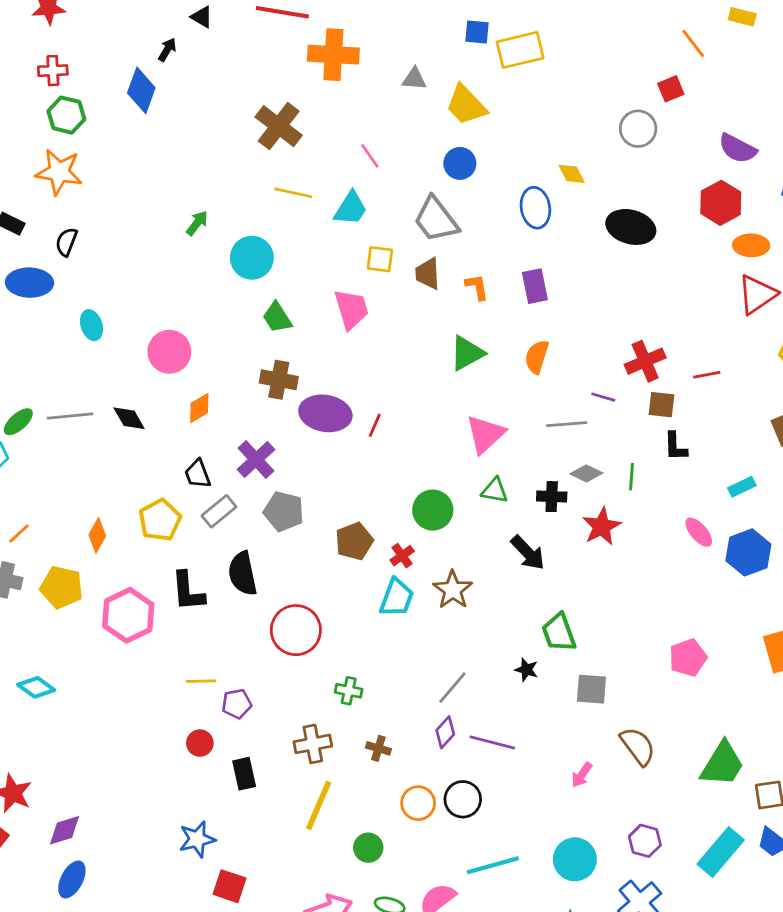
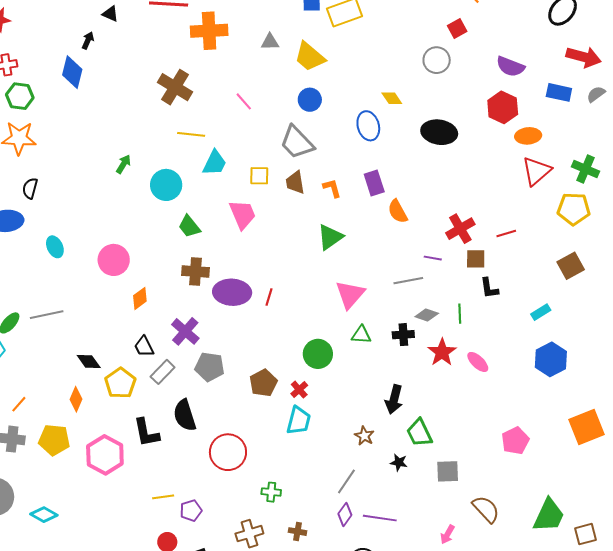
cyan trapezoid: (351, 209) -> (215, 163), moved
orange semicircle: (537, 357) -> (398, 211), moved, turned -40
black diamond: (129, 418) -> (89, 361), moved
pink ellipse: (699, 532) -> (478, 362), moved
black arrow: (528, 553) -> (394, 399), moved, turned 64
brown star: (453, 590) -> (364, 436), moved, size x0.7

